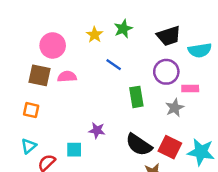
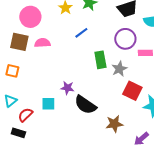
blue line: (114, 65) -> (81, 33), turned -72
gray star: (175, 108) -> (119, 69), moved
black semicircle: (139, 145) -> (85, 105), moved
red square: (170, 147) -> (132, 91), moved

